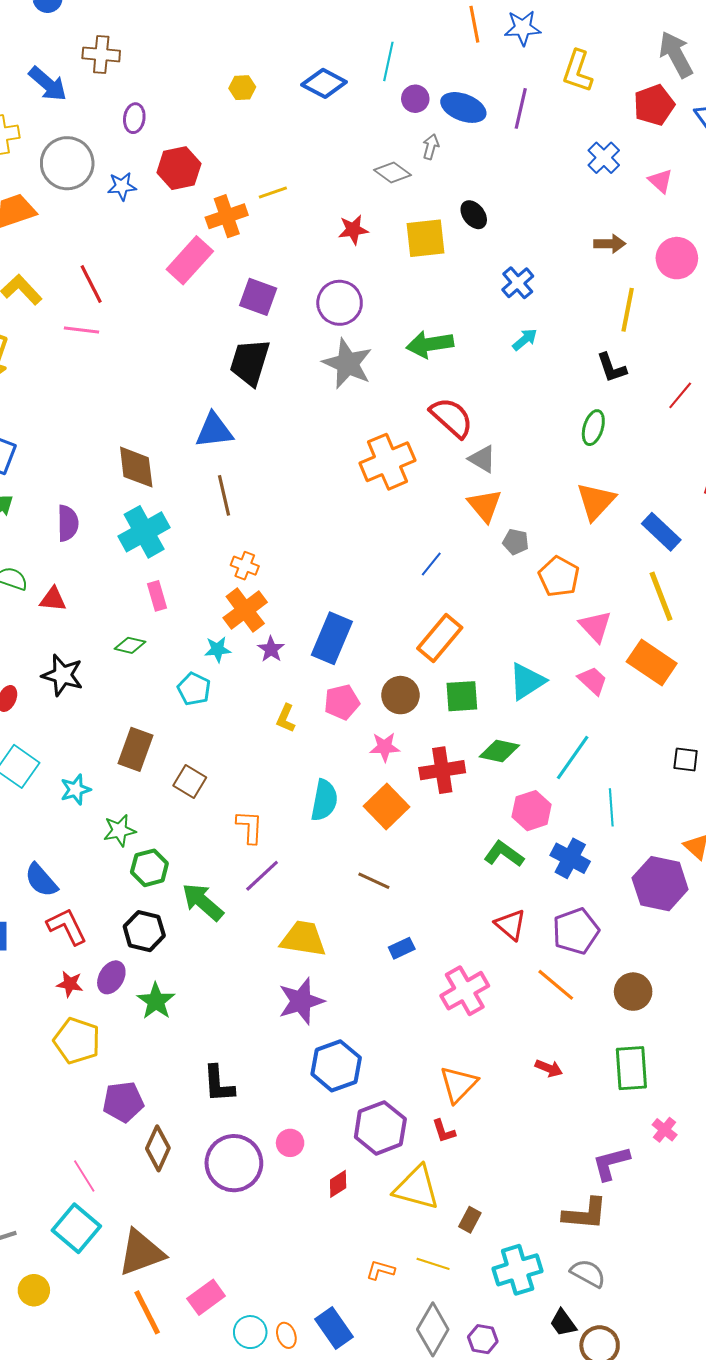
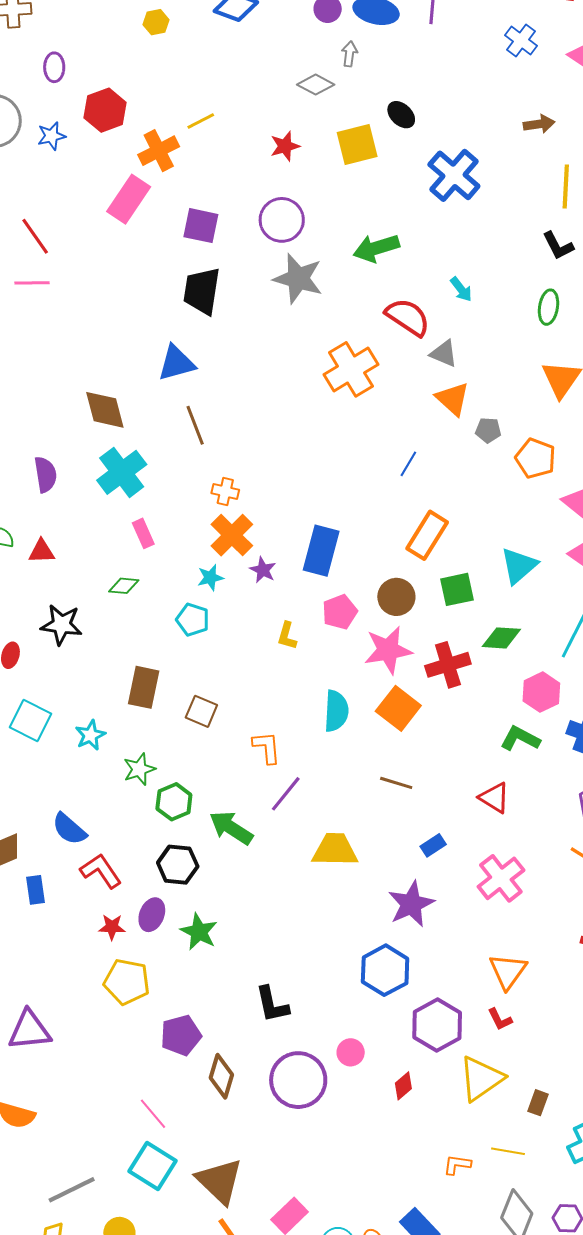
blue cross: (518, 283) -> (454, 175), size x1.6
cyan arrow: (525, 339) -> (461, 289), moved, turned 100
pink star: (385, 747) -> (388, 650), size x1.6
red triangle: (510, 925) -> (494, 798), moved
purple star: (301, 1001) -> (411, 904), moved
yellow triangle: (417, 1188) -> (481, 1079), turned -42
brown triangle: (141, 1253) -> (220, 1181), turned -48

